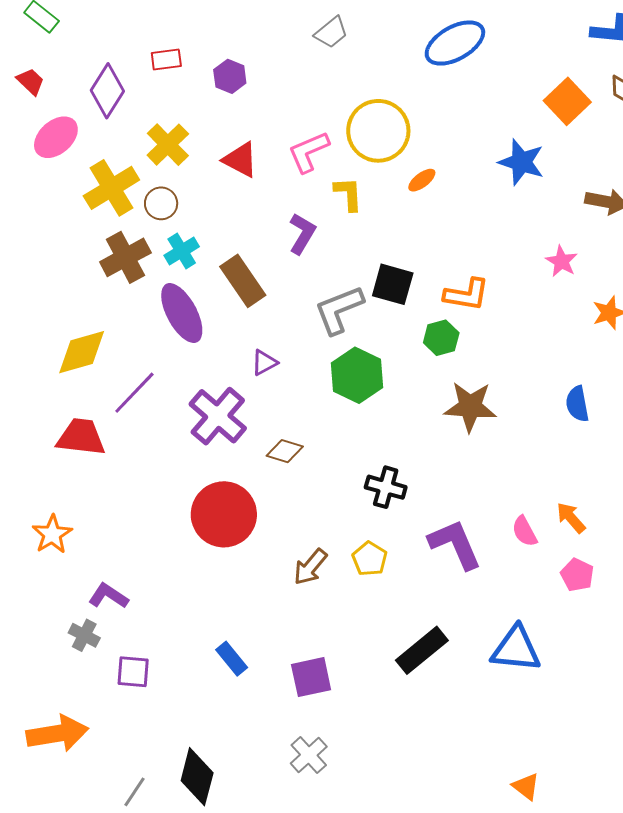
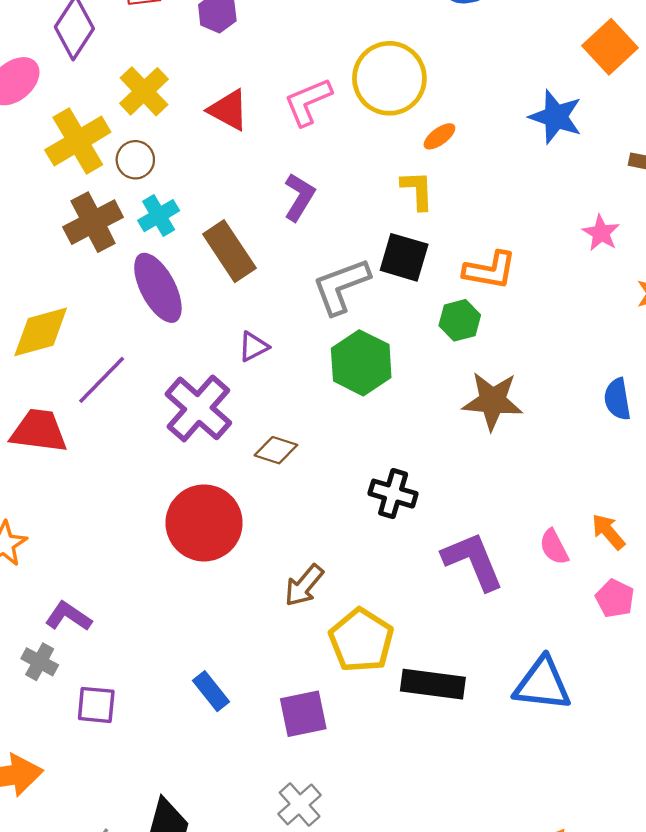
yellow L-shape: (348, 194) -> (417, 190), moved
yellow pentagon: (370, 559) -> (361, 640), moved, size x1.6
black rectangle: (422, 650) -> (433, 684), turned 46

